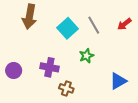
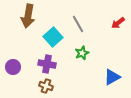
gray line: (94, 25) -> (78, 24), moved
cyan square: (67, 28) -> (53, 37), moved
brown cross: (66, 88) -> (46, 86), moved

